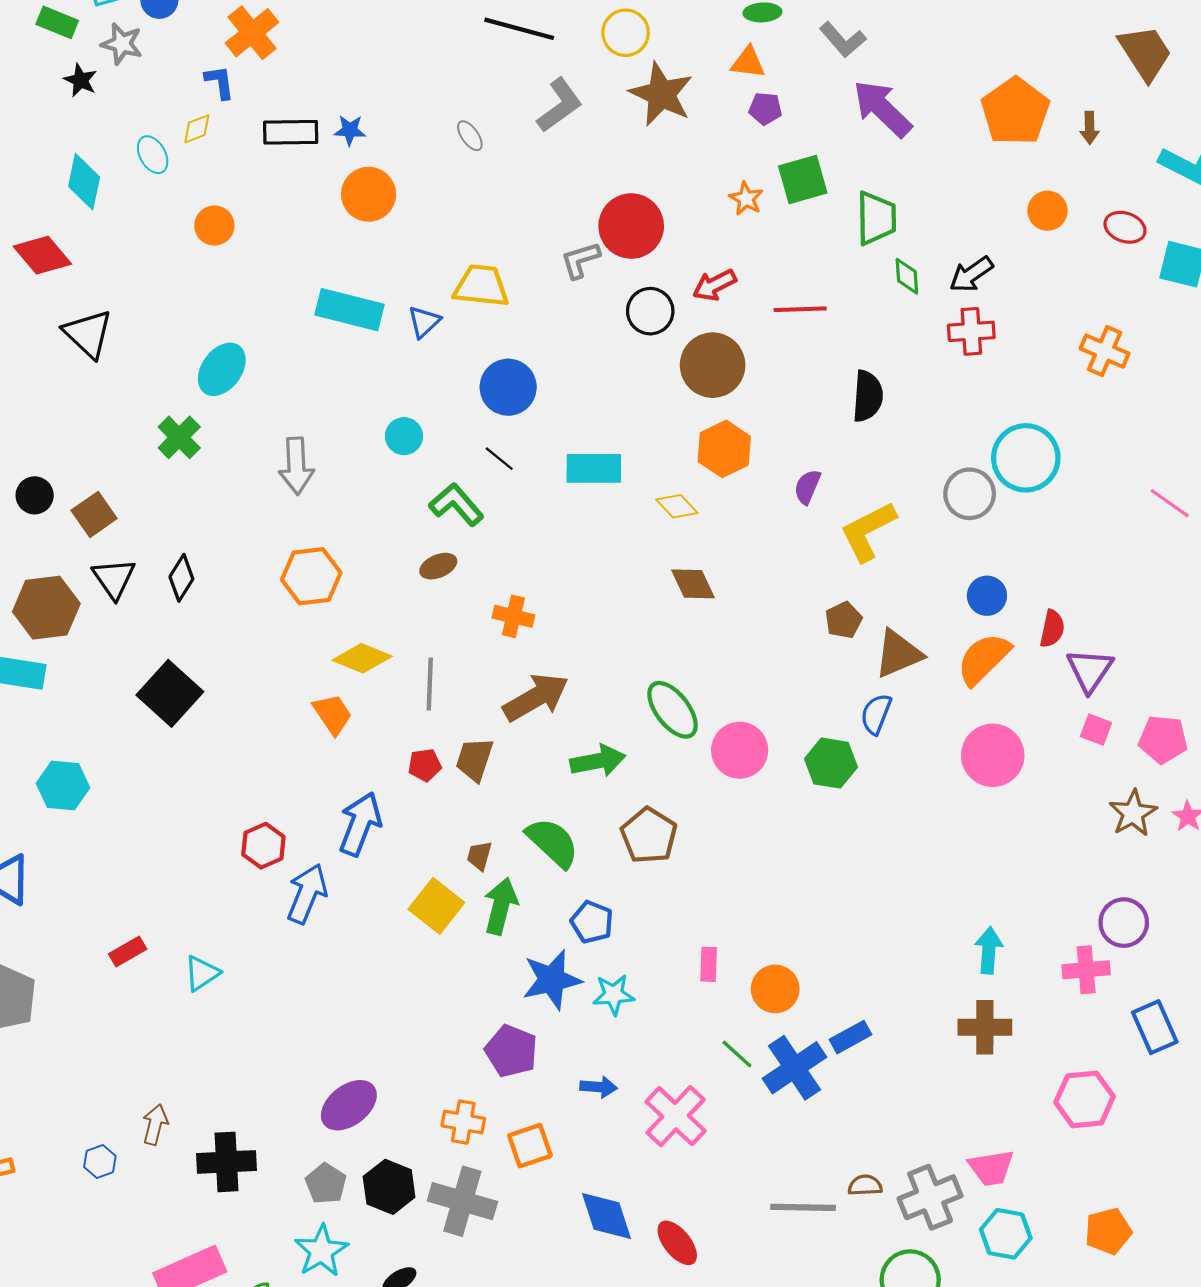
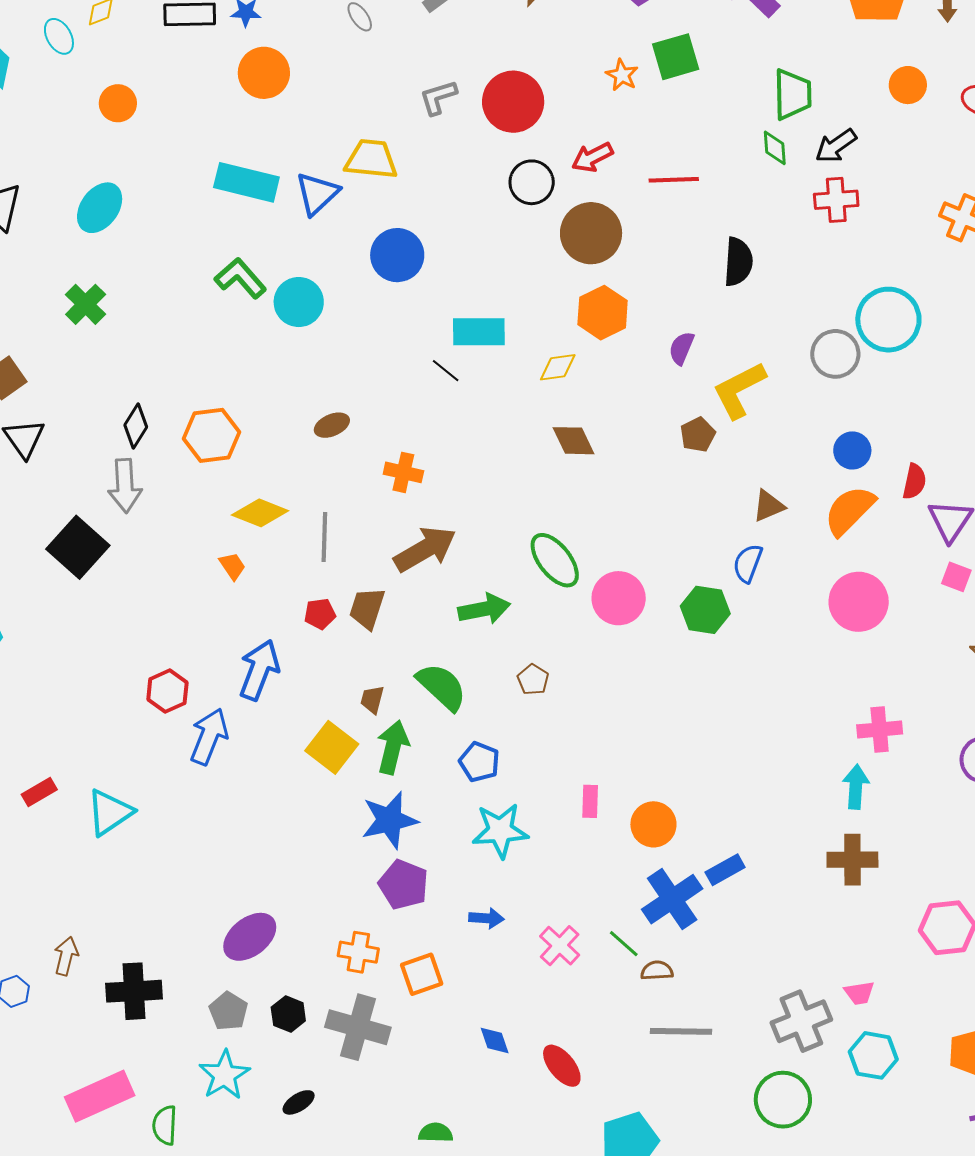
green trapezoid: (876, 218) -> (792, 94), moved
gray L-shape: (580, 260) -> (438, 97), moved
blue triangle: (424, 322) -> (317, 194), size x1.4
cyan ellipse: (222, 369) -> (100, 208), moved
cyan circle: (404, 436) -> (299, 302), size x1.4
black line: (499, 459) -> (446, 371), moved
gray arrow: (296, 466) -> (125, 486), moved
green L-shape: (456, 505) -> (240, 278), moved
yellow diamond: (677, 506) -> (558, 367), turned -54
black diamond: (181, 578) -> (136, 426), moved
brown pentagon: (844, 620) -> (698, 435), moved
brown triangle: (898, 654) -> (769, 506), size x0.7
orange trapezoid: (333, 714) -> (232, 566), size x0.7
brown pentagon: (649, 836) -> (533, 680), size x0.6
pink cross: (1086, 970) -> (880, 729), moved
cyan triangle: (202, 973) -> (110, 812), size x1.4
blue star: (552, 980) -> (389, 820), moved
cyan star: (614, 995) -> (500, 831), size x1.4
green line: (737, 1054) -> (624, 944), moved
pink cross: (676, 1116) -> (560, 946), size x0.7
pink trapezoid: (991, 1168) -> (859, 993), size x0.7
brown semicircle: (865, 1185) -> (657, 971), moved
black hexagon: (389, 1187) -> (288, 1014), size x0.7
blue diamond: (606, 1216) -> (495, 1041), size x0.6

